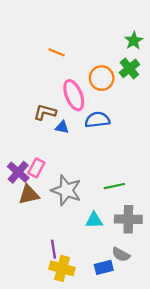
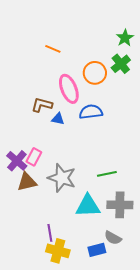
cyan triangle: (94, 220) -> (88, 206), size x1.5

